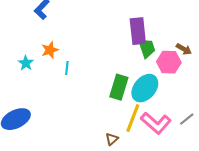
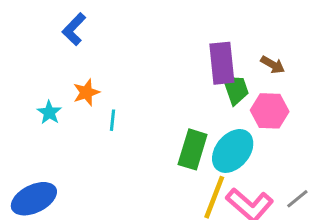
brown arrow: (184, 49) -> (273, 65), moved

